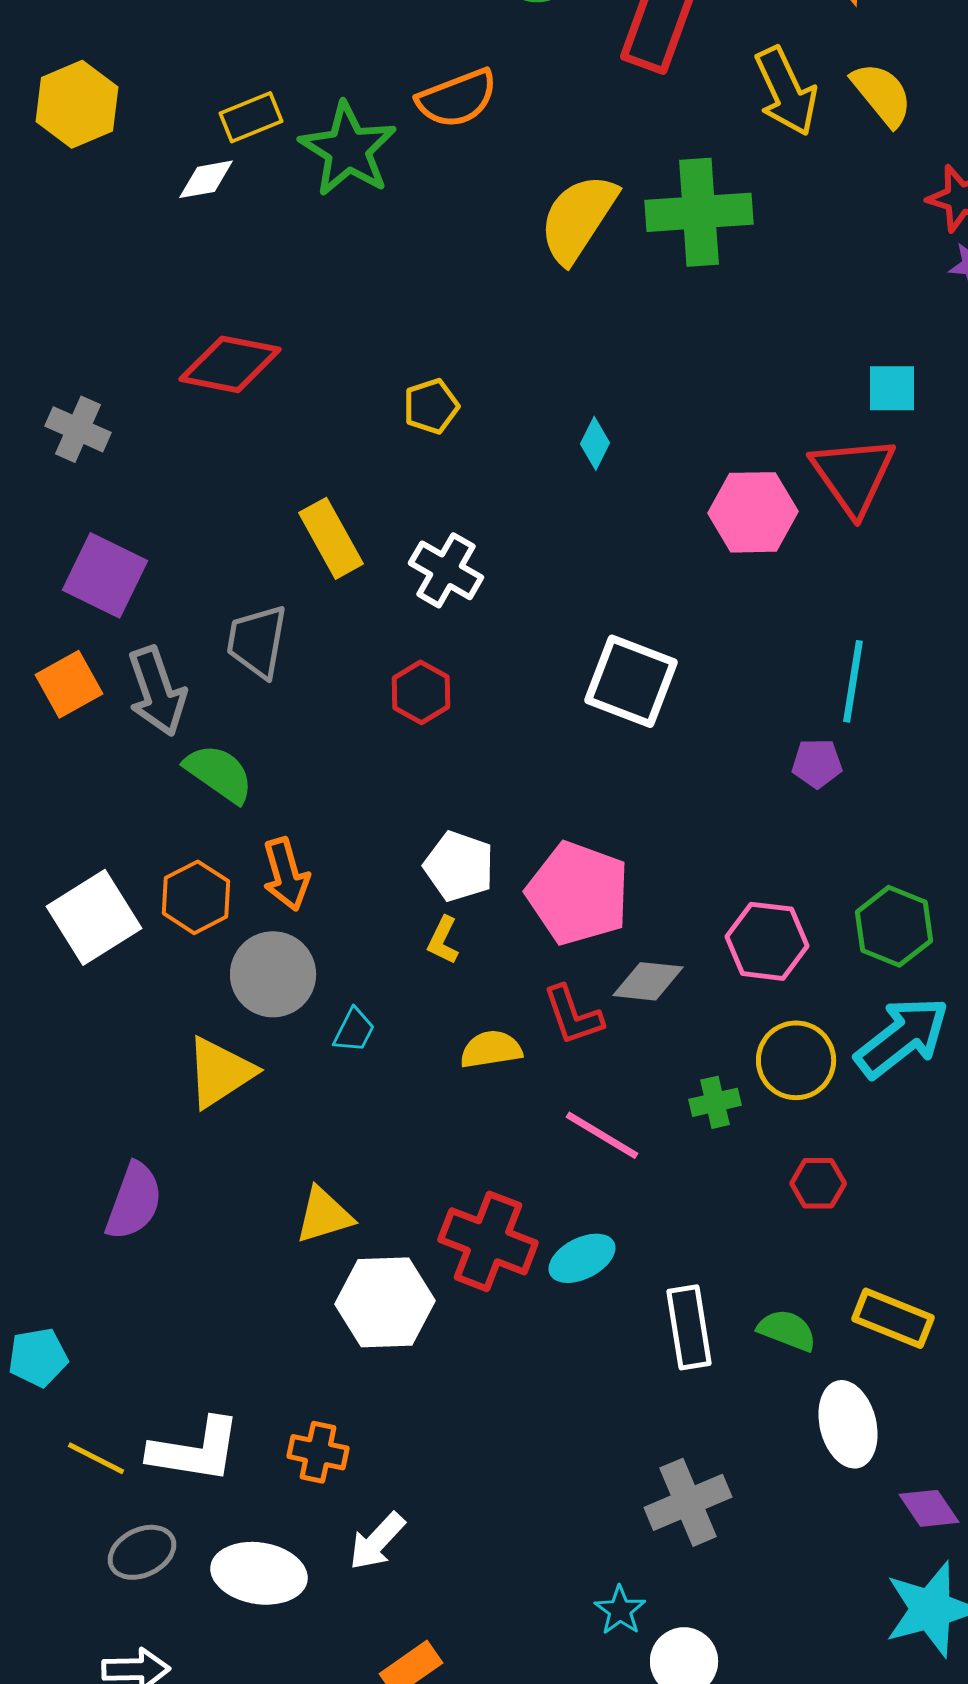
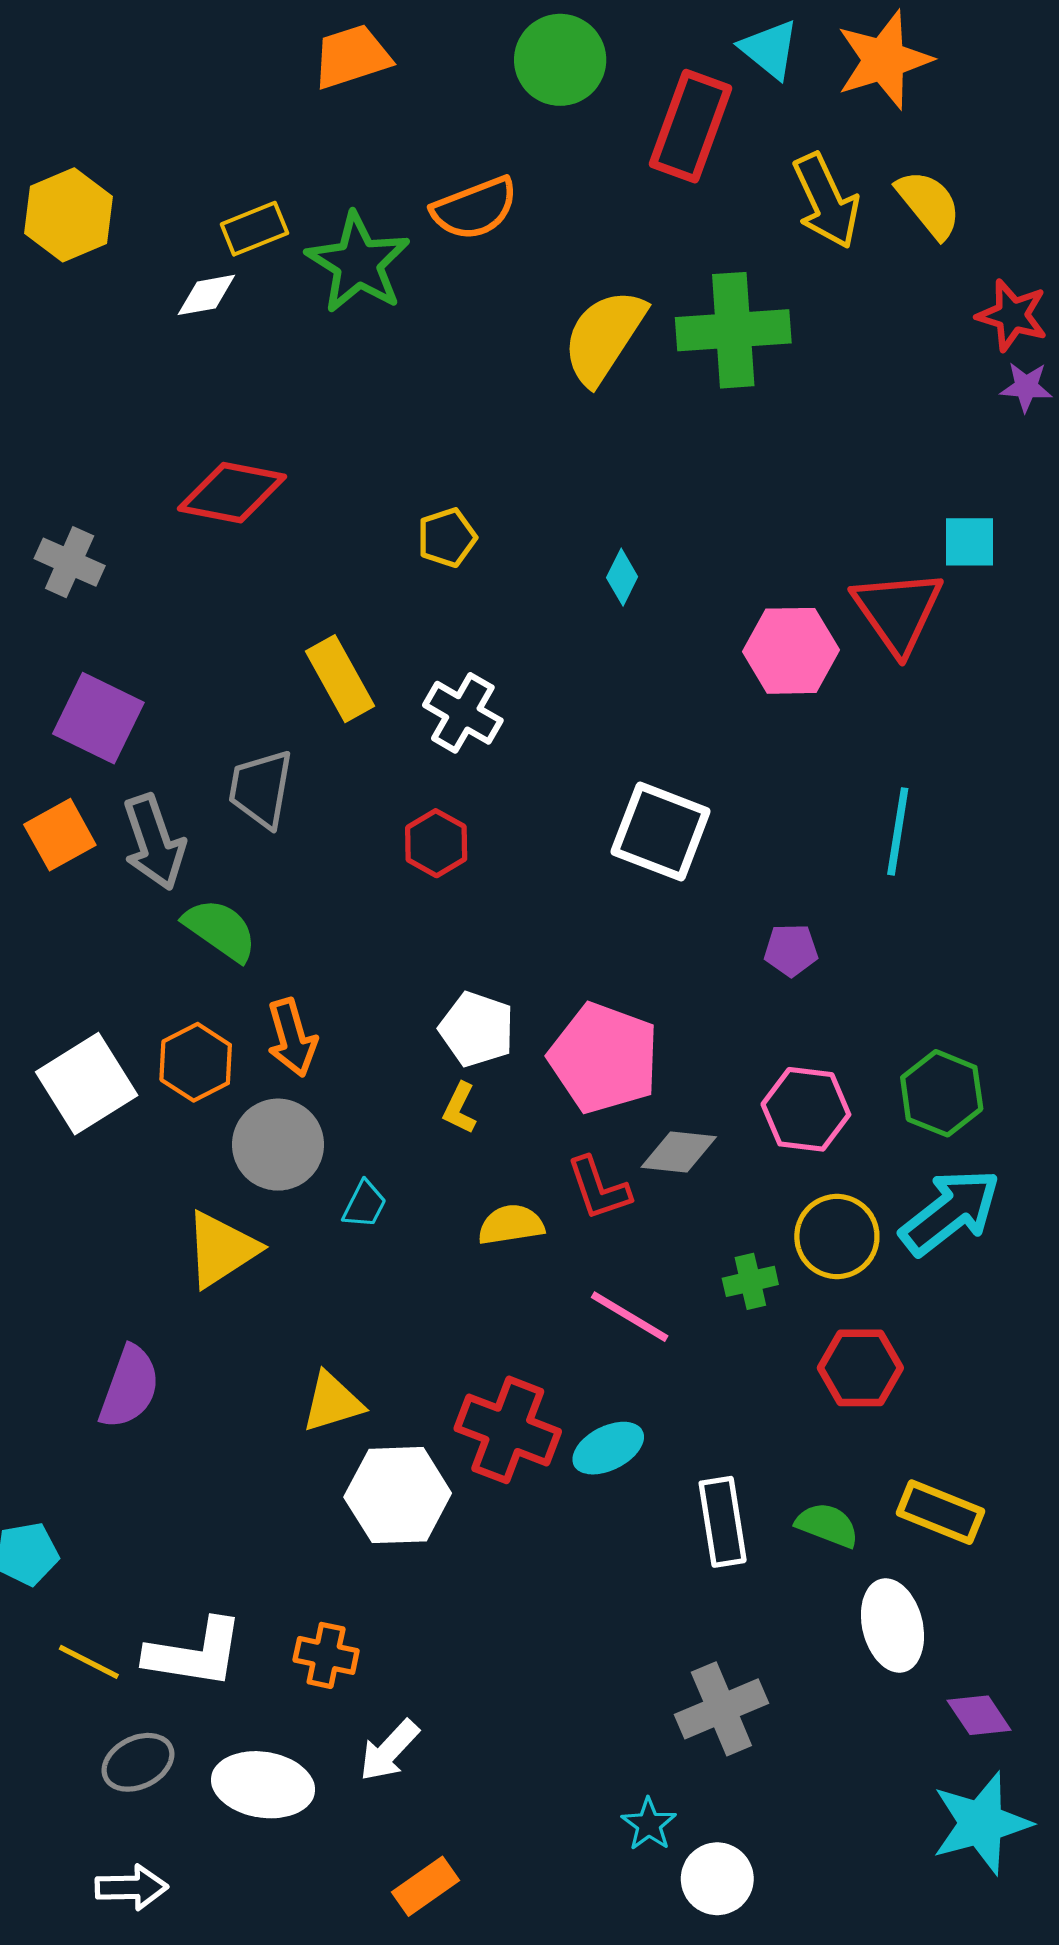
cyan square: (892, 388) -> (969, 542), moved
purple pentagon: (817, 763) -> (791, 950), moved
red hexagon: (818, 1183) -> (860, 1368), size x1.4

